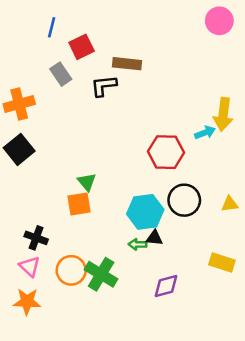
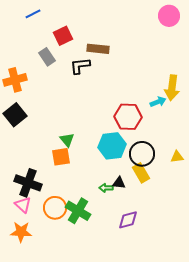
blue line: (52, 27) -> (33, 14), moved, turned 49
cyan hexagon: (145, 212) -> (112, 146), moved
black cross: (36, 238) -> (28, 183), size x1.5
yellow rectangle: (222, 263) -> (141, 173), moved, turned 42

